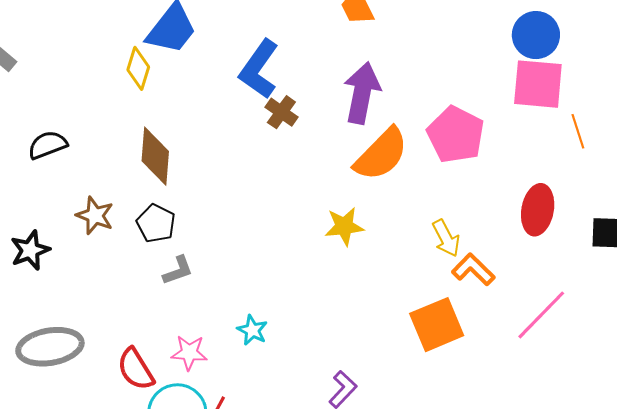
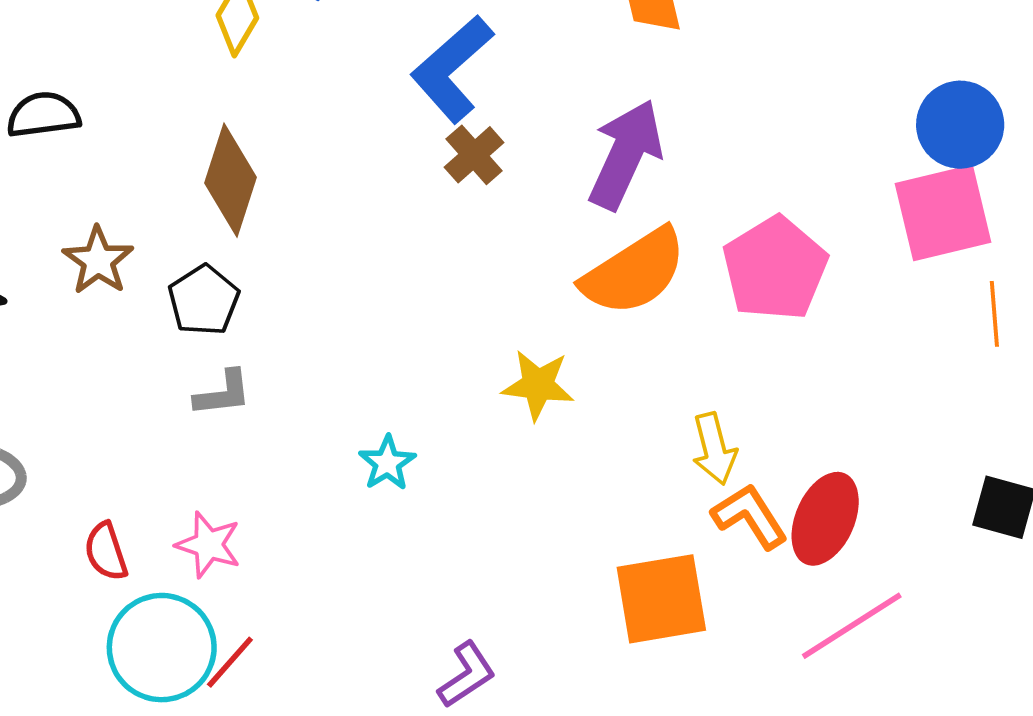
pink square: (538, 84) -> (943, 213), turned -32
red ellipse: (538, 210) -> (825, 519), moved
cyan star: (252, 330) -> (387, 463), moved
red semicircle: (136, 369) -> (106, 552), size x0.7

